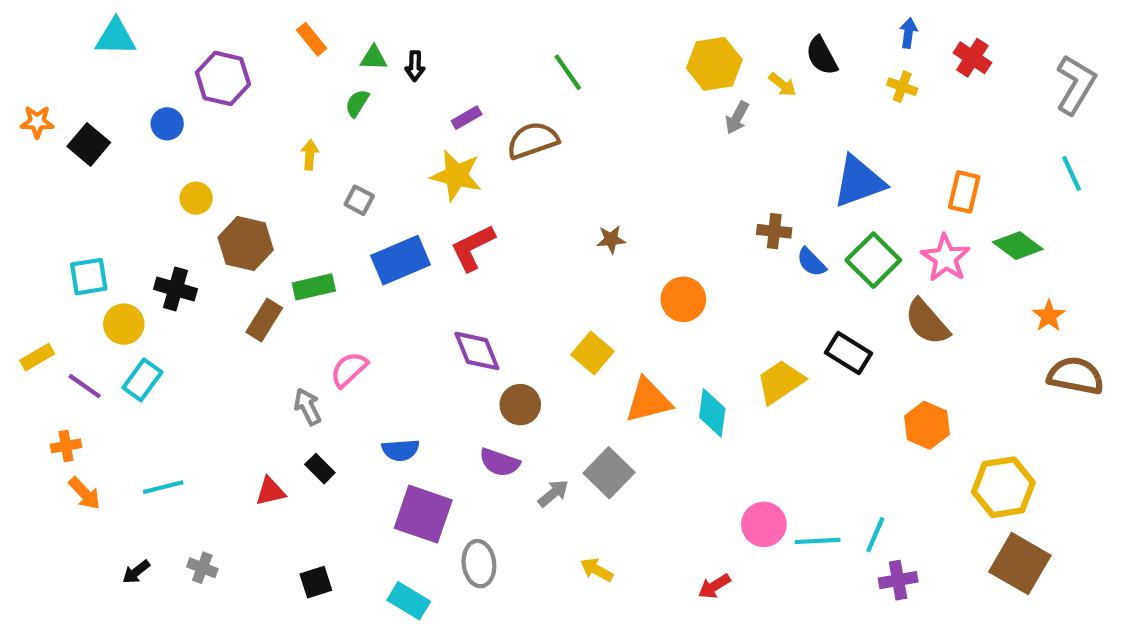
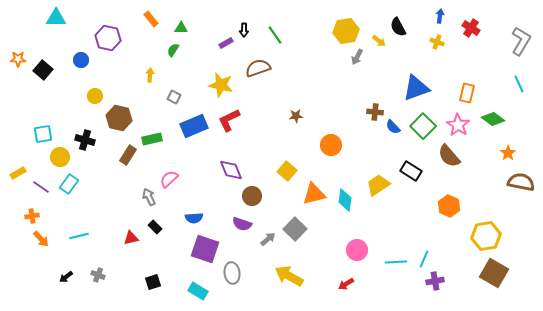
black arrow: (415, 66) -> (244, 30), moved
purple rectangle: (467, 118) -> (226, 43), moved
pink circle: (764, 524) -> (357, 250), moved
yellow arrow: (597, 570) -> (289, 276), size x1.8

